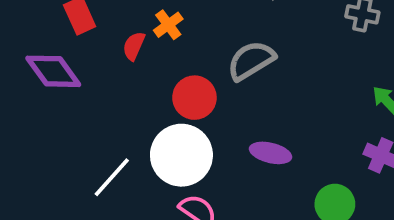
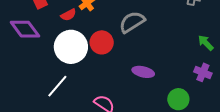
red semicircle: (134, 46) -> (68, 15), turned -140
white circle: (181, 155) -> (71, 47), moved

